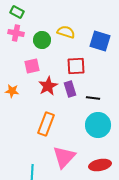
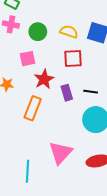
yellow semicircle: (66, 32) -> (69, 32), moved
purple rectangle: (70, 89) -> (67, 93), moved
orange rectangle: (46, 124) -> (33, 108), moved

